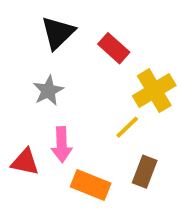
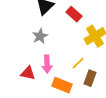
yellow line: (127, 127) -> (78, 63), moved

